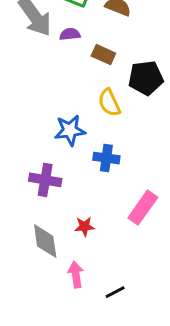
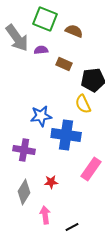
yellow semicircle: (109, 103) -> (83, 104), moved
blue cross: (106, 158) -> (66, 135), size x1.6
gray diamond: (45, 241) -> (24, 192), turned 40

